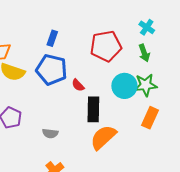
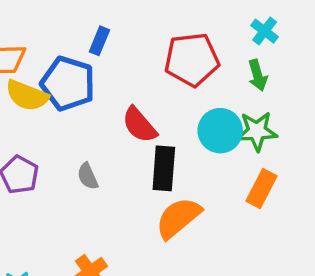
blue pentagon: (52, 70) -> (68, 84), moved
red semicircle: (78, 85) -> (139, 125), size x1.6
gray semicircle: (50, 133) -> (88, 176), moved, turned 56

